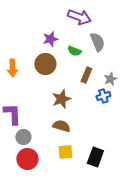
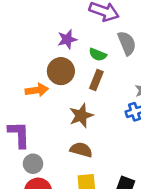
orange arrow: (12, 68) -> (37, 90), moved, turned -96
brown rectangle: (86, 75) -> (96, 80), moved

